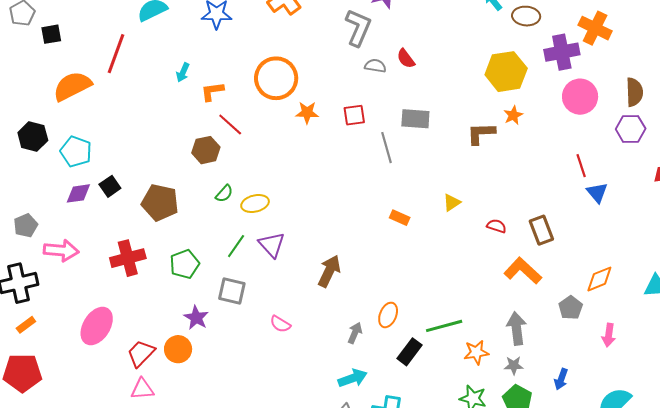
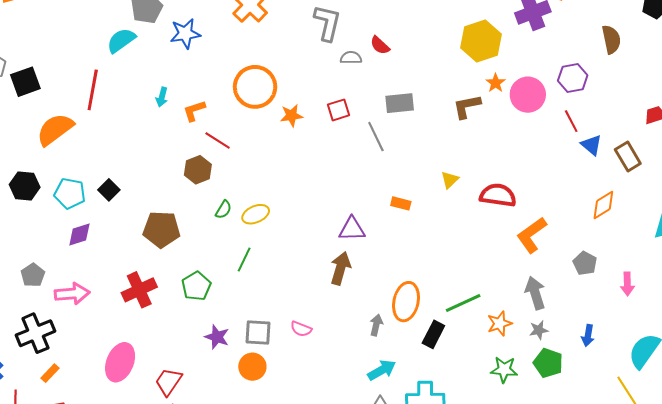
black square: (51, 34) -> (25, 82), size x1.4
pink circle: (580, 97) -> (528, 95), moved
purple hexagon: (631, 129) -> (573, 78), moved
black square: (110, 186) -> (109, 190), moved
red semicircle: (497, 226) -> (498, 195), size x1.8
brown rectangle: (541, 230) -> (628, 157), moved
purple triangle: (272, 245) -> (352, 229), moved, turned -40
orange L-shape: (523, 271) -> (532, 235), turned -69
orange diamond: (599, 279) -> (603, 205), moved
gray square: (232, 291) -> (258, 332), moved
orange ellipse: (388, 315) -> (406, 302), size x1.5
orange circle: (178, 349) -> (252, 367), moved

